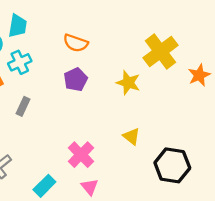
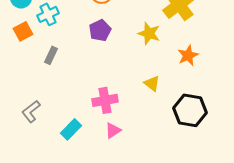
orange star: (199, 75) -> (188, 55), moved
pink cross: (81, 155) -> (105, 100), turned 35
pink triangle: (90, 187) -> (113, 130), turned 36

